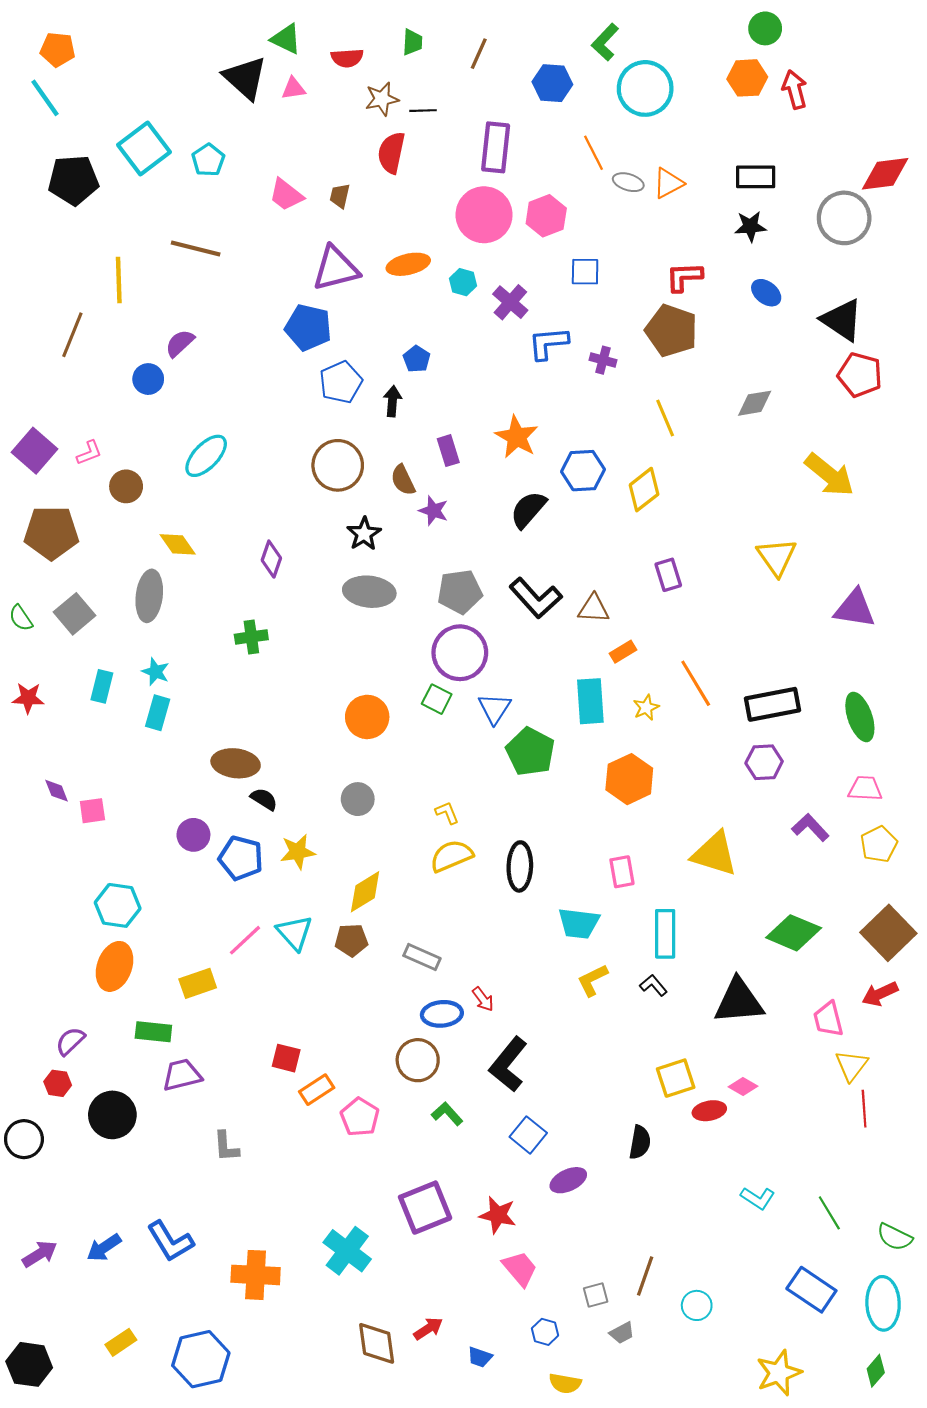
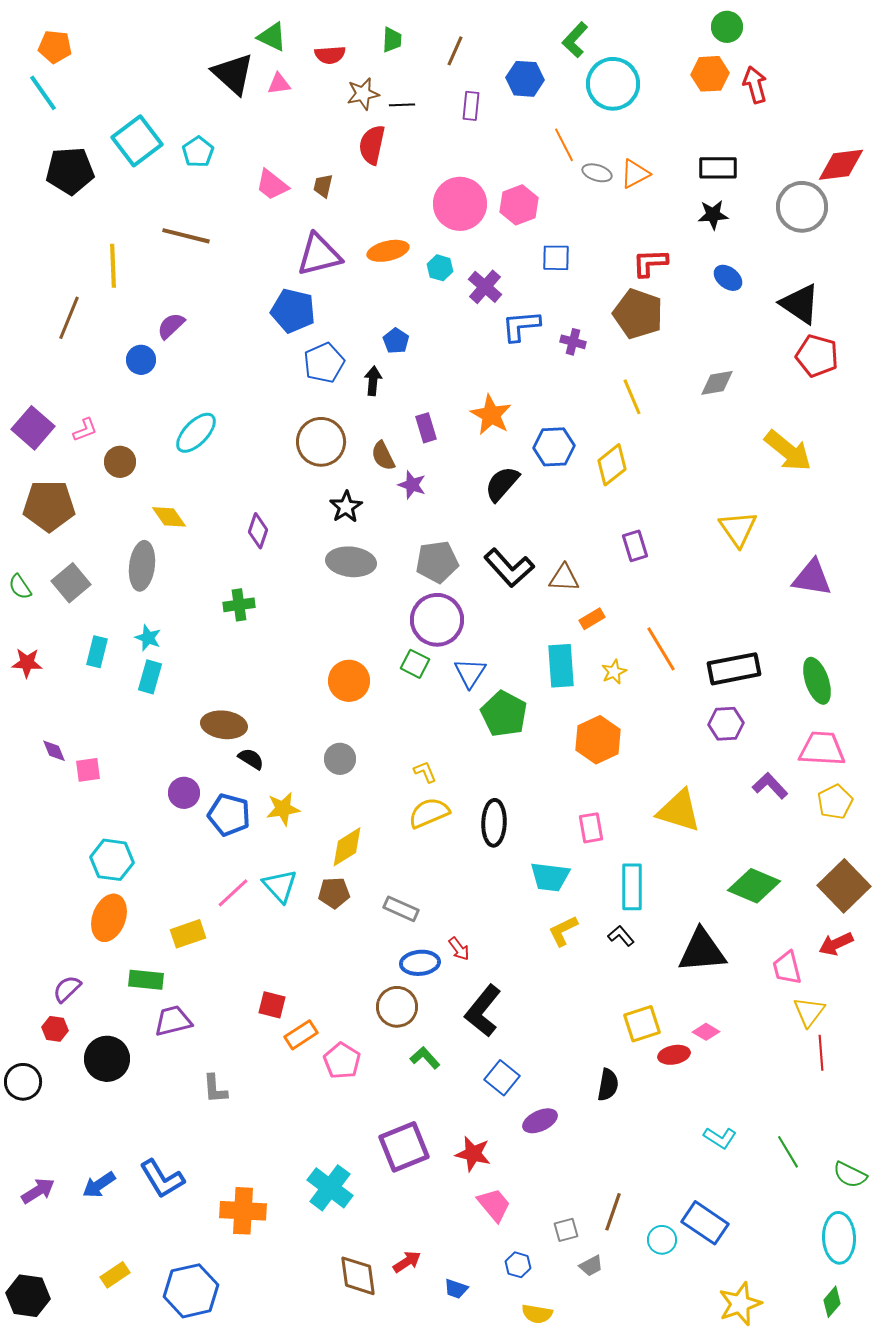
purple rectangle: (496, 147) -> (471, 106), moved, size x0.6
pink trapezoid: (865, 789) -> (822, 749), size x1.4
blue rectangle: (811, 1290) -> (705, 1223), moved

